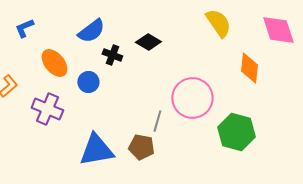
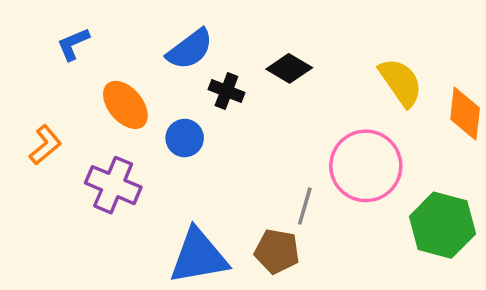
yellow semicircle: (218, 23) -> (401, 82), moved

